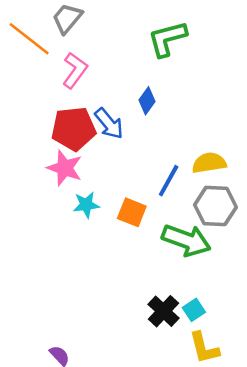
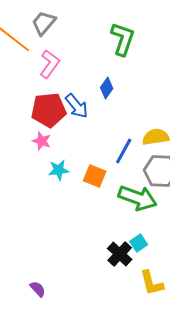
green L-shape: (167, 39) -> (123, 39), turned 124
pink star: (65, 168) -> (42, 141), size x0.7
cyan square: (194, 310) -> (139, 243), moved

